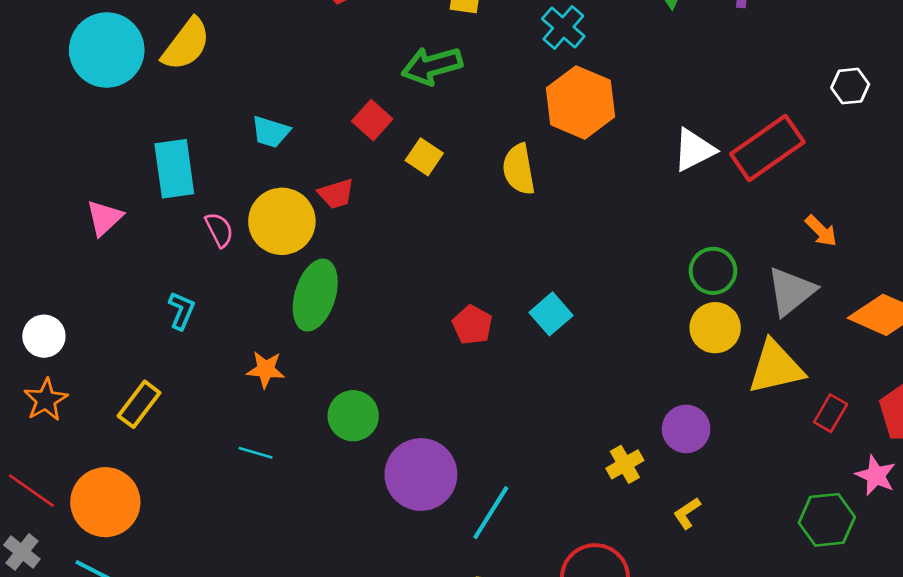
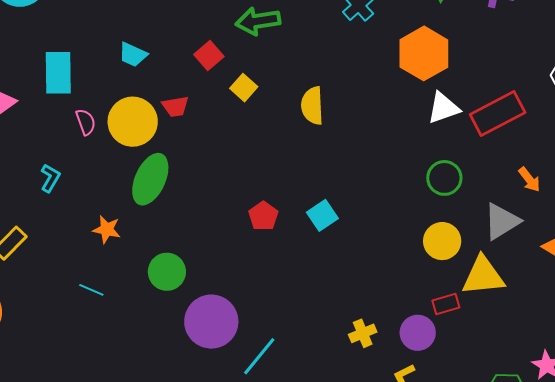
orange hexagon: (580, 102) -> (424, 53), moved
green circle: (713, 271) -> (444, 178), moved
red rectangle: (831, 413) -> (446, 304), moved, turned 36
purple circle: (686, 429) -> (418, 333), moved

